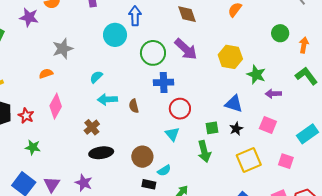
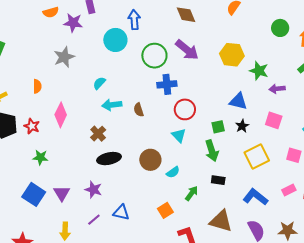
purple star: (29, 17) -> (73, 23), moved
orange semicircle: (46, 74) -> (37, 86), moved, turned 112
black rectangle: (149, 184) -> (218, 180), moved

